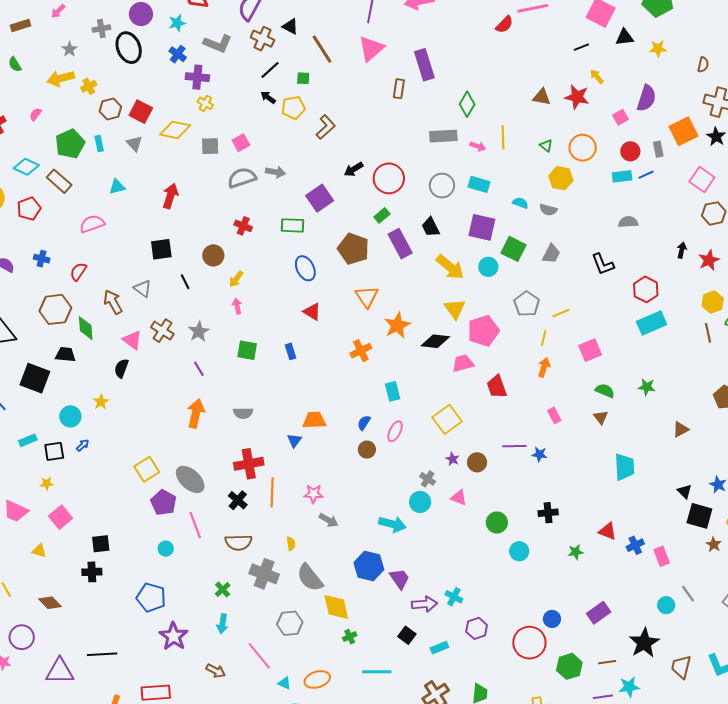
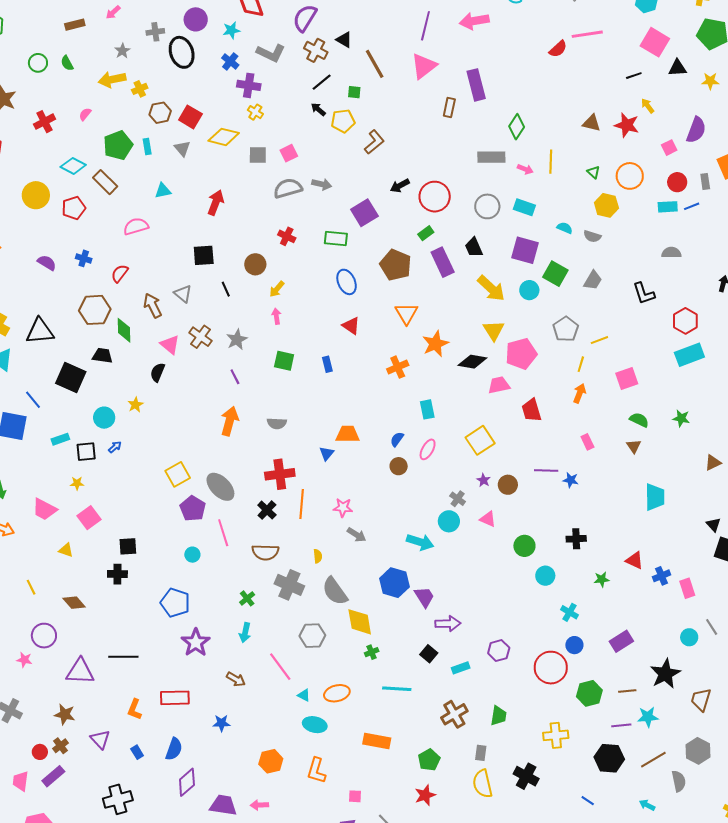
cyan cross: (454, 597) -> (570, 612), moved

